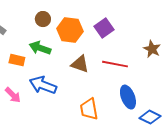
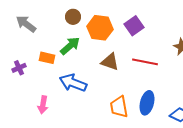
green arrow: (40, 48) -> (70, 46), turned 120
pink arrow: (13, 95) -> (43, 105), moved, turned 54
blue ellipse: (128, 97) -> (147, 103), moved, turned 35

